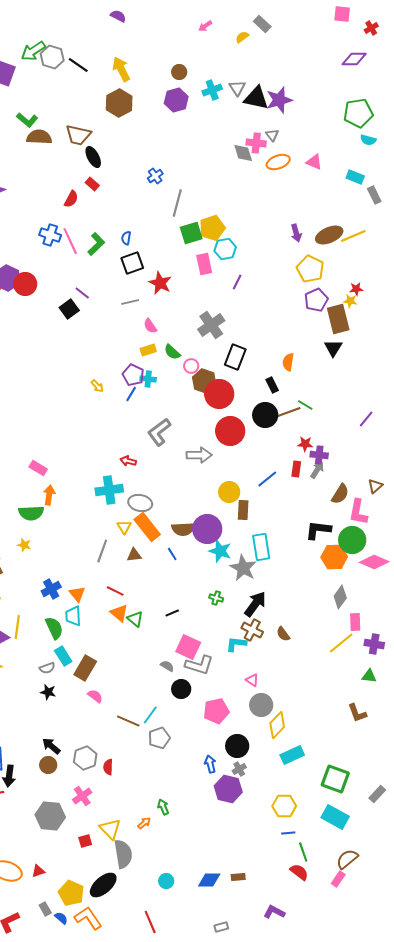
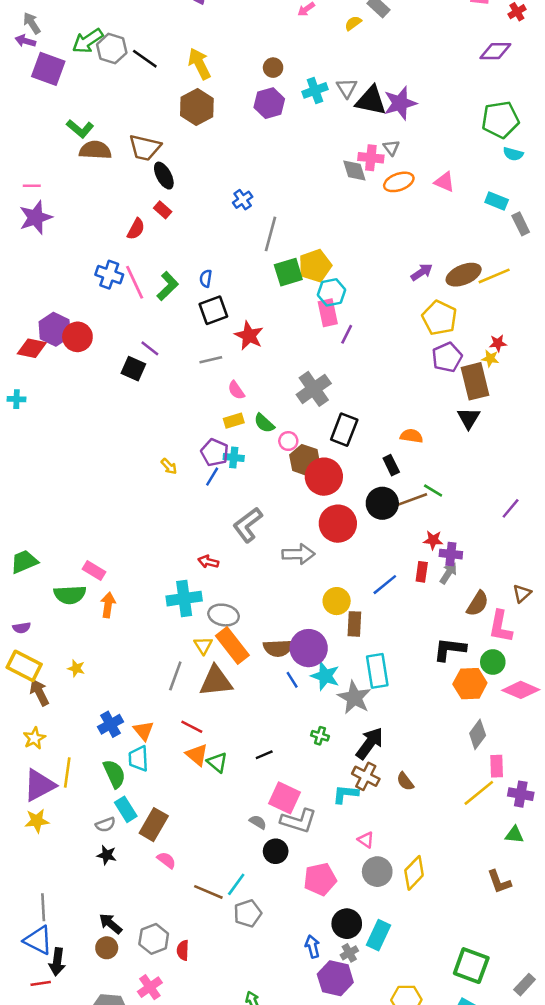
purple arrow: (296, 233) -> (422, 272), turned -108
pink rectangle: (204, 264) -> (328, 313), moved
black square: (69, 309) -> (133, 369), turned -30
orange semicircle: (288, 362) -> (412, 436), turned 90
green semicircle: (31, 513) -> (70, 595), moved
green circle: (352, 540) -> (493, 662), size x0.7
blue line: (172, 554) -> (292, 680), moved
brown triangle: (134, 555) -> (216, 681), size x1.8
yellow diamond: (277, 725) -> (414, 873), moved
cyan rectangle: (292, 755) -> (378, 935), moved, turned -40

